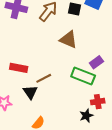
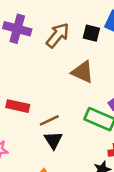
black triangle: (30, 92) -> (53, 140), moved

